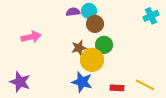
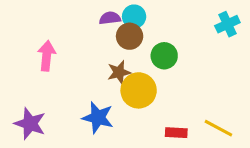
brown circle: (95, 24) -> (130, 36), moved
pink arrow: (31, 37) -> (47, 56), turned -72
green circle: (104, 45) -> (164, 56), moved
blue star: (82, 82) -> (98, 118), moved

